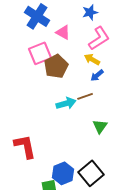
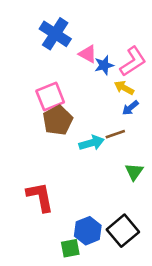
blue star: (90, 12) -> (104, 65), moved
pink square: (40, 53) -> (50, 97), moved
brown pentagon: (56, 66) -> (58, 120), moved

